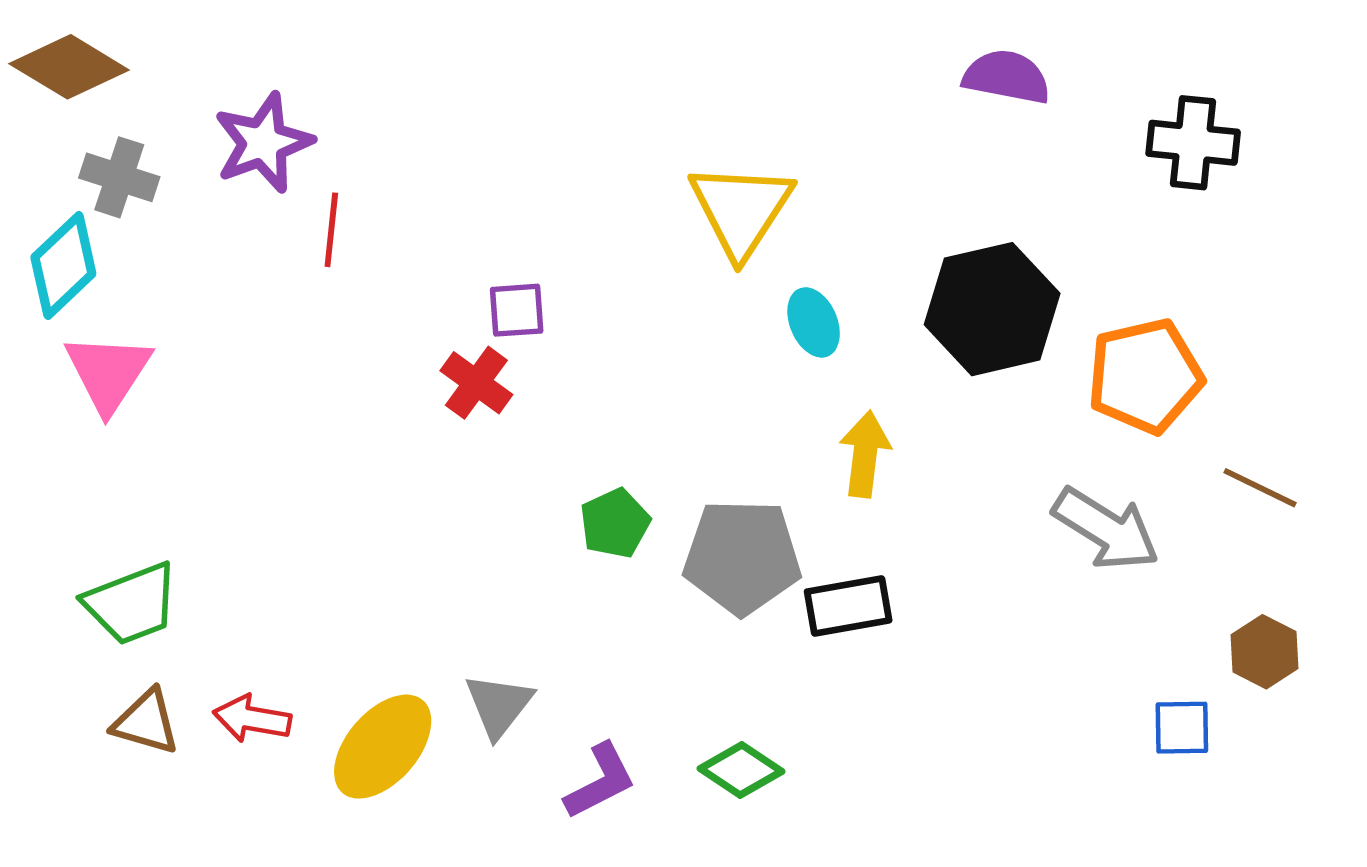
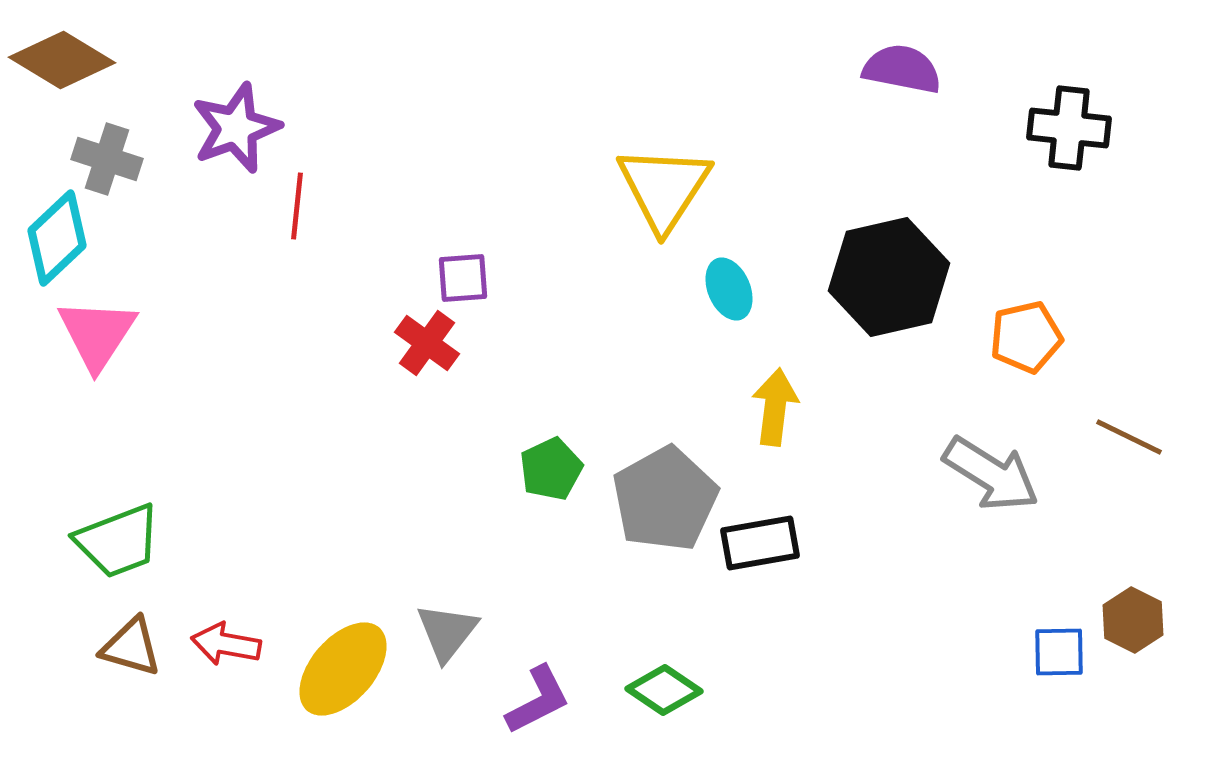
orange pentagon: (1145, 376) -> (1026, 337), size x0.7
gray pentagon: (742, 557) -> (665, 499), turned -30
brown hexagon: (1264, 652) -> (1133, 620), moved

